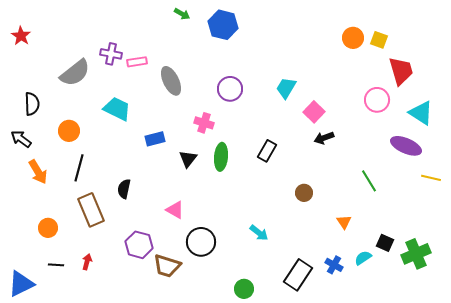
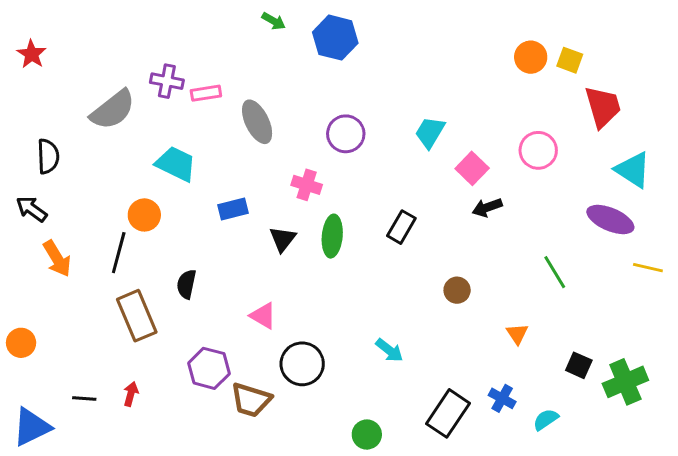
pink circle: (377, 100) -> (538, 150), moved
orange circle: (69, 131) -> (144, 215), moved
orange circle: (48, 228) -> (21, 343), moved
cyan semicircle: (363, 258) -> (546, 419), moved

